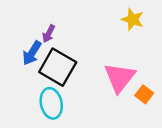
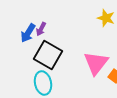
blue arrow: (32, 53) -> (28, 33), moved

